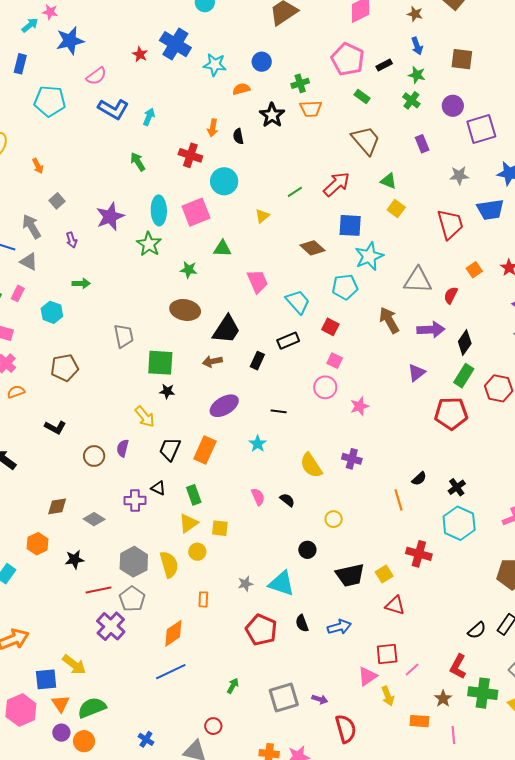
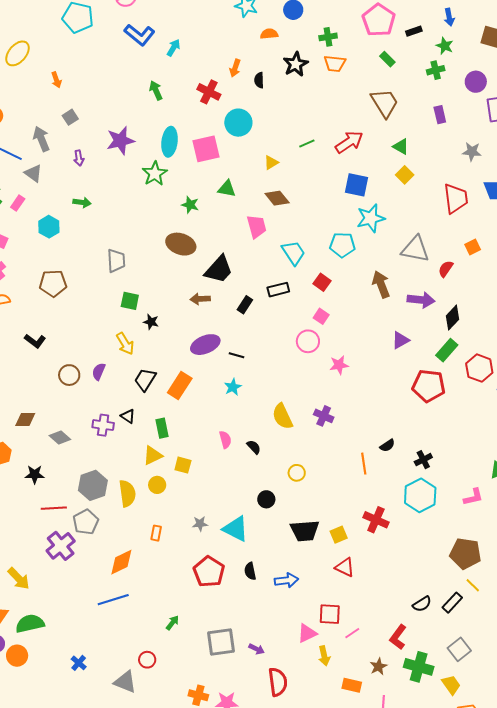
green cross: (411, 100) -> (436, 70), turned 30
brown diamond: (312, 248) -> (277, 198), moved
green square: (160, 363) -> (130, 301), moved, size x0.7
black line: (279, 411) -> (237, 355), moved

